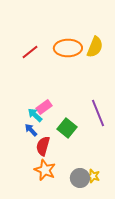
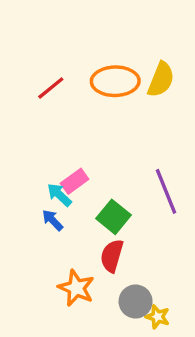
red semicircle: (43, 146) -> (112, 256), moved
yellow star: (93, 176) -> (158, 317), moved

